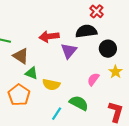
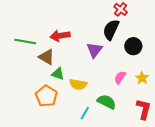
black semicircle: (86, 31) -> (111, 30), turned -55
red arrow: (49, 36) -> (60, 36), moved
yellow star: (115, 72) -> (142, 78), moved

